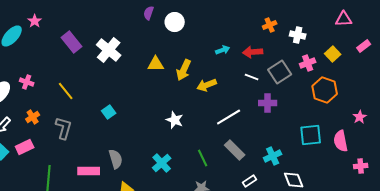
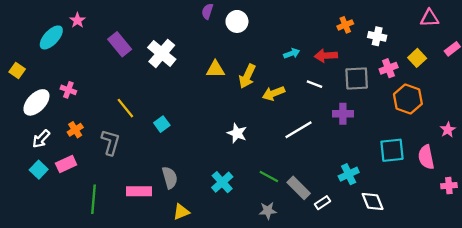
gray square: (280, 72) -> (357, 78), turned 30
white line: (252, 77) -> (314, 84), moved
yellow line: (66, 91) -> (125, 108), moved
gray rectangle: (235, 150) -> (299, 188), moved
green line: (203, 158) -> (269, 176), turned -36

